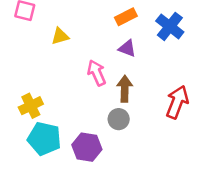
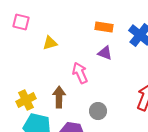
orange rectangle: (126, 17) -> (104, 27), turned 36
brown arrow: (125, 89) -> (59, 97), moved

